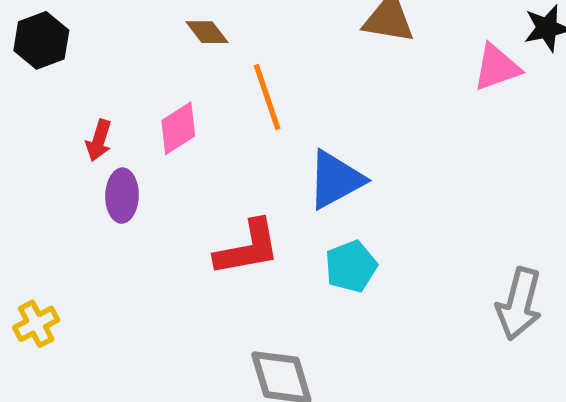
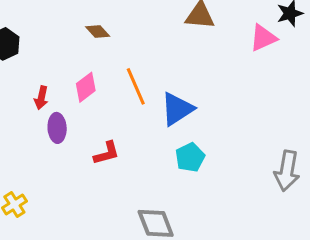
orange line: (267, 97) -> (136, 86), moved
red L-shape: (248, 248) -> (107, 153), moved, size x0.7

